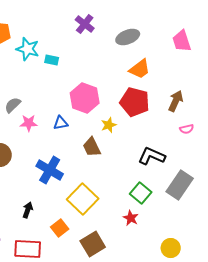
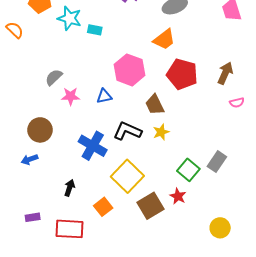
orange trapezoid: (140, 69) -> (164, 39), moved
yellow star: (109, 125) -> (161, 132), moved
brown trapezoid: (92, 147) -> (155, 105), moved
black L-shape: (152, 156) -> (127, 131), moved
gray rectangle: (180, 185) -> (217, 162), moved, size x0.7
brown square: (93, 244) -> (151, 206), moved

